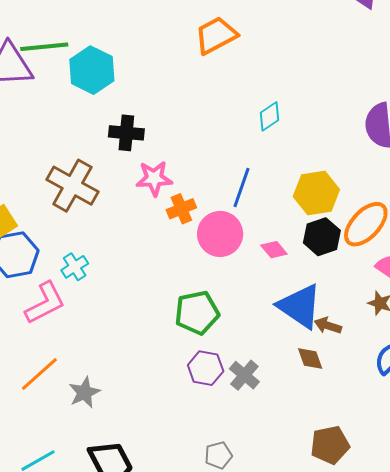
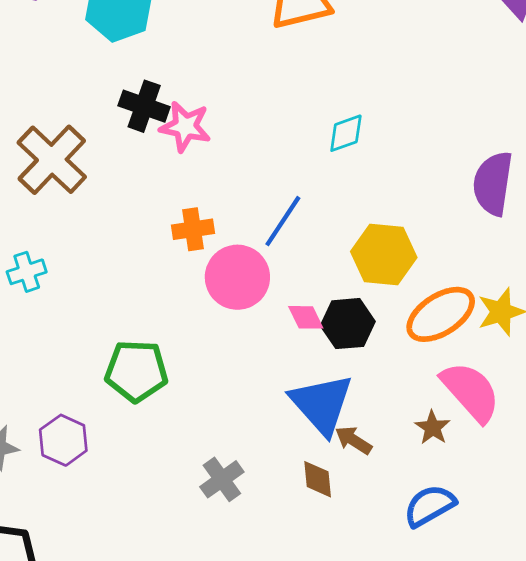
pink star: (154, 178) -> (185, 127), moved
black hexagon: (322, 237) -> (348, 324), moved
green pentagon: (197, 313) -> (136, 371), moved
purple hexagon: (206, 368) -> (63, 440), moved

